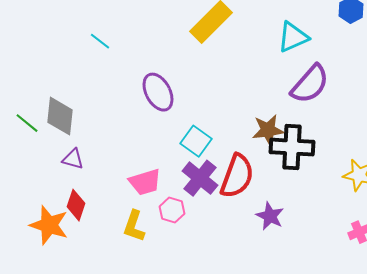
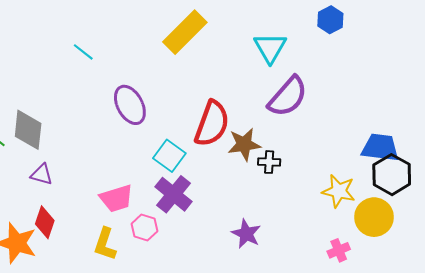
cyan triangle: (293, 37) -> (270, 48), turned -36
cyan line: (100, 41) -> (83, 52), moved
black cross: (292, 147) -> (269, 162), size x0.5
red semicircle: (237, 176) -> (212, 124), moved

